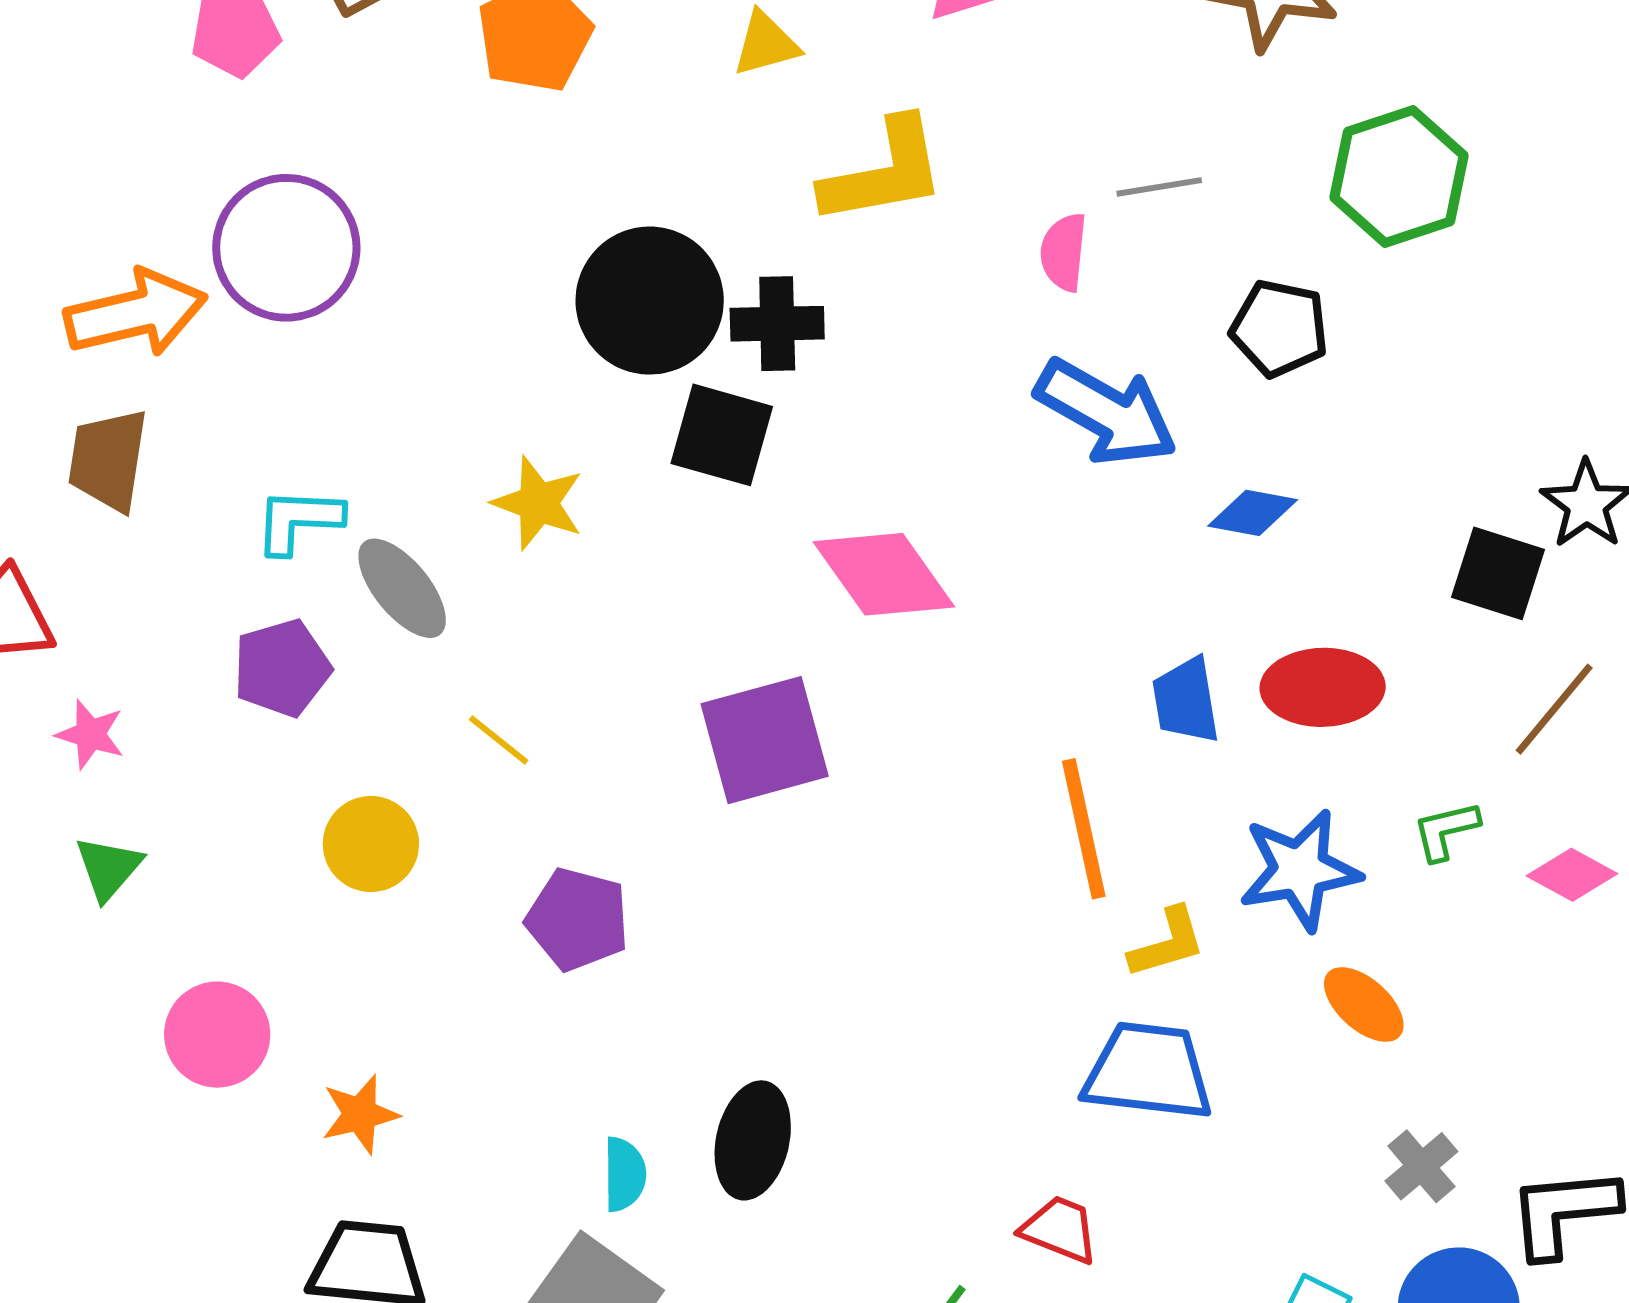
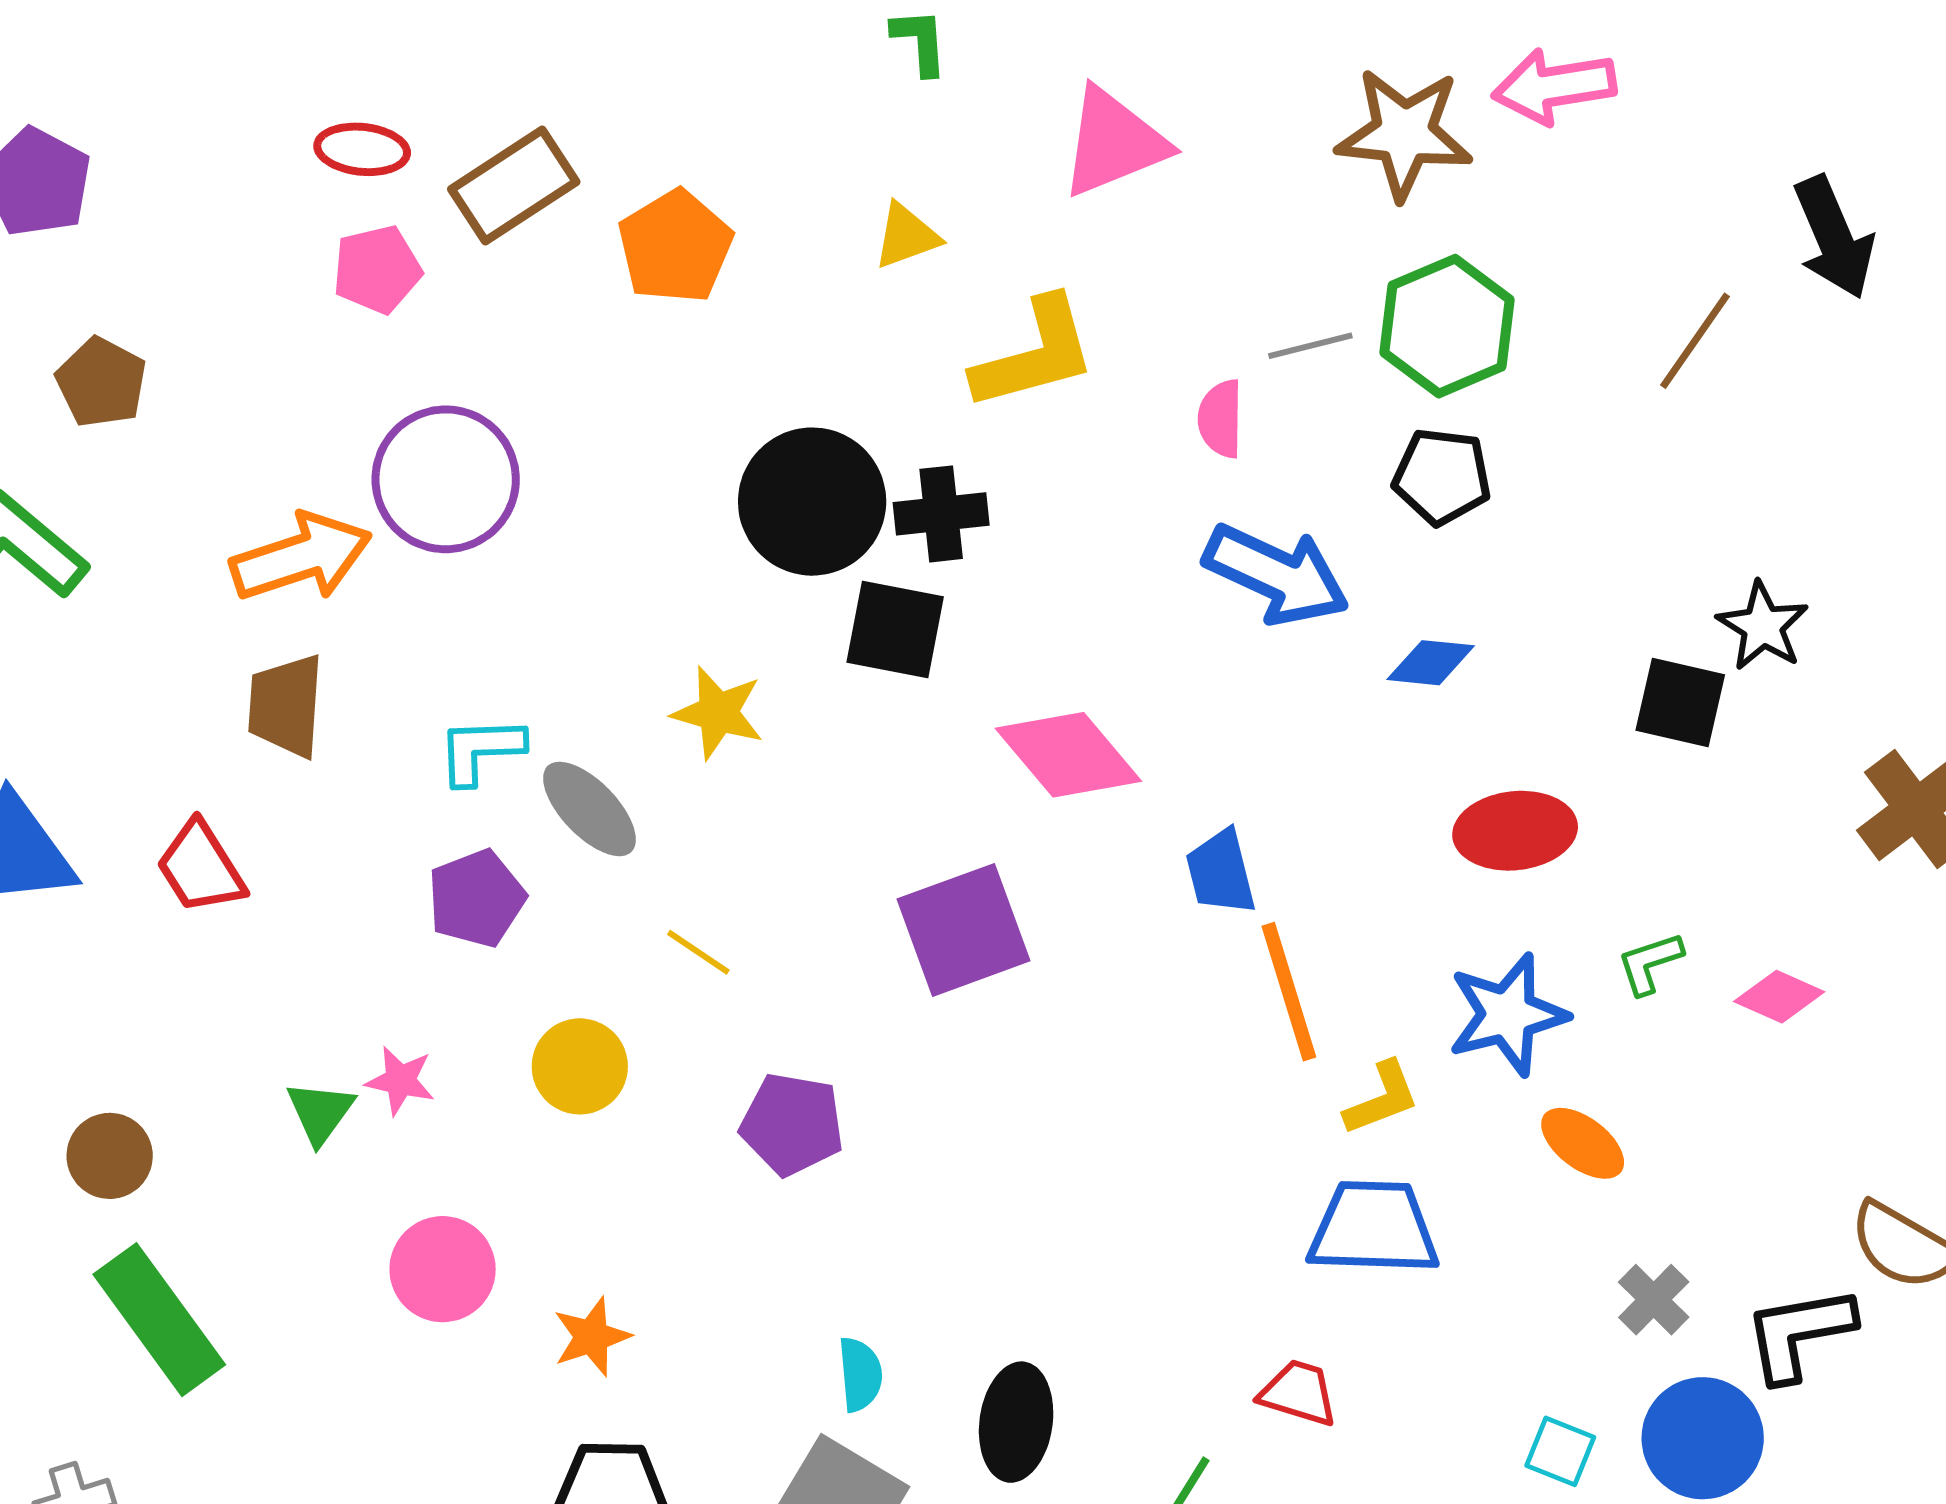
green hexagon: (1399, 177) -> (1447, 326), moved
blue trapezoid: (1186, 700) -> (1221, 872), moved
brown line: (1554, 709) -> (1695, 341), moved
pink star: (90, 734) -> (400, 1081), moved
black ellipse: (753, 1140) -> (1016, 1422), moved

